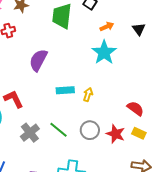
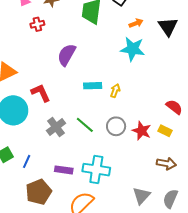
black triangle: (139, 29) -> (168, 27), size x1.5
cyan star: (104, 52) -> (133, 49), turned -30
red semicircle: (135, 108) -> (174, 107), moved

